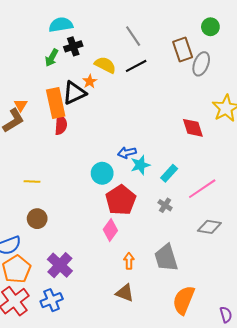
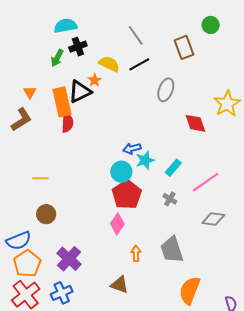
gray ellipse: (201, 64) -> (166, 90), moved
orange triangle: (21, 105) -> (30, 92), moved
cyan circle: (102, 173) -> (121, 172), moved
brown triangle: (125, 293) -> (120, 285), moved

